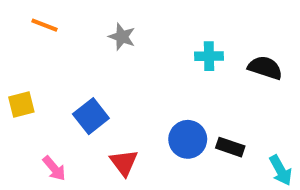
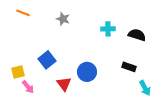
yellow square: (21, 105) -> (18, 72), moved
blue circle: (188, 139) -> (87, 72), moved
black rectangle: (230, 147) -> (129, 67), moved

